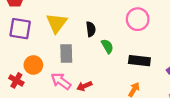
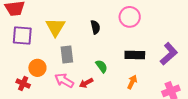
black semicircle: (91, 29) -> (95, 27), moved
green semicircle: (107, 46) -> (102, 66), moved

